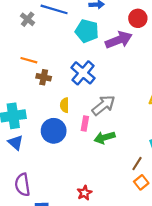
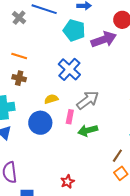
brown cross: (44, 77) -> (19, 78), moved
yellow semicircle: (65, 105) -> (51, 99), turned 72

